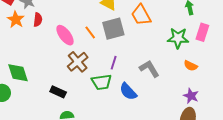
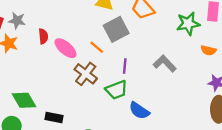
red semicircle: (38, 20) -> (43, 36), moved
orange line: (90, 32) -> (97, 47), moved
black rectangle: (58, 92) -> (54, 117), moved
blue semicircle: (128, 92) -> (139, 111), moved

